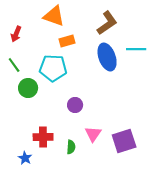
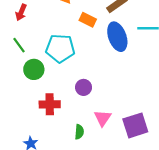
orange rectangle: (67, 41) -> (88, 20), moved, turned 42
red cross: (43, 137) -> (50, 104), moved

